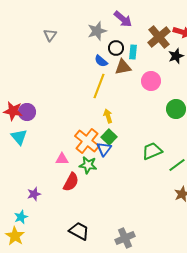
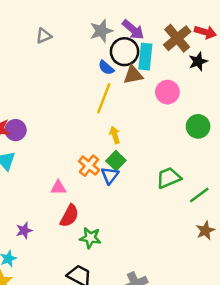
purple arrow: (123, 19) -> (133, 30), moved
gray triangle: (50, 35) -> (44, 36), turned 32
black circle: (116, 48) -> (125, 52), size x1.5
cyan rectangle: (133, 52) -> (145, 57), size x1.5
orange cross: (87, 141) -> (89, 166), size x0.7
green star: (88, 165) -> (90, 238), moved

